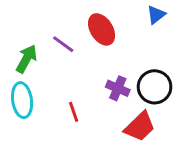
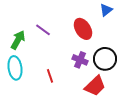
red ellipse: (102, 29) -> (83, 29), moved

